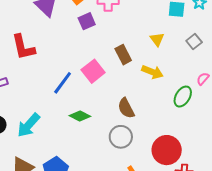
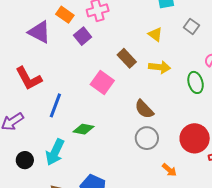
blue line: (63, 83) -> (55, 105), moved
green ellipse: (183, 97) -> (196, 82), turned -30
green diamond: (80, 116) -> (84, 129), moved

